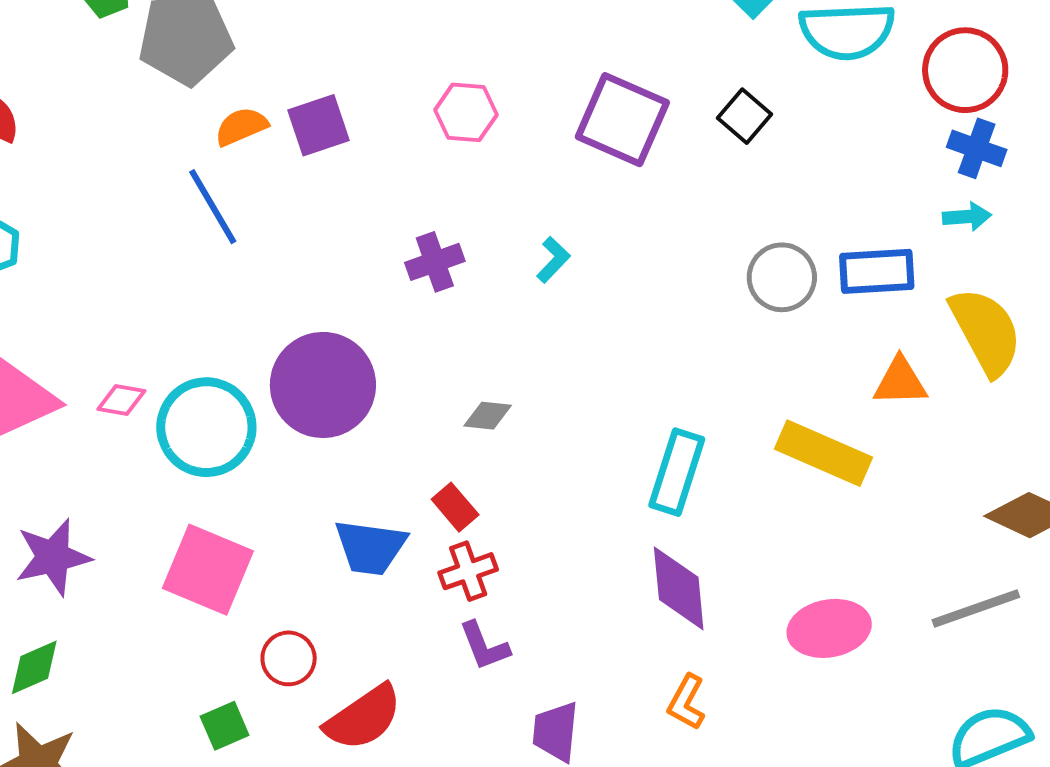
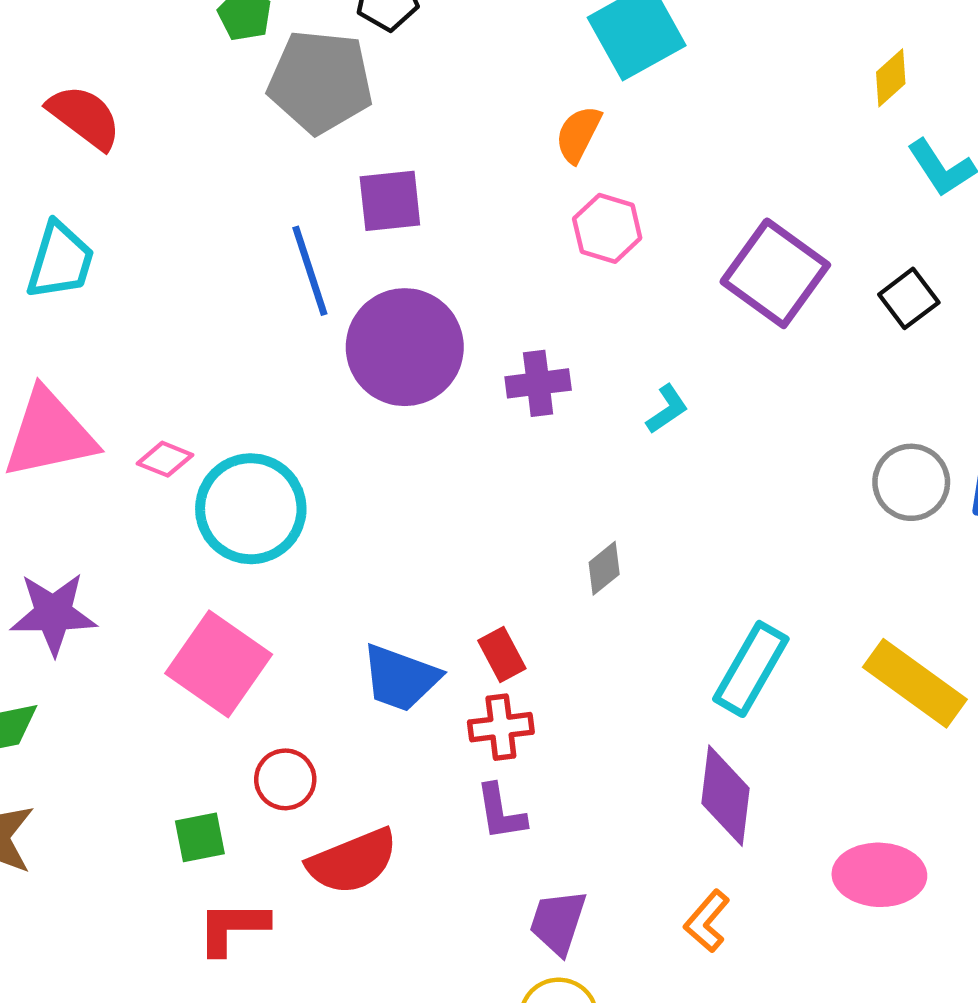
purple square: (318, 125) -> (390, 201), moved
orange semicircle: (241, 127) -> (578, 134), moved, turned -52
purple circle: (323, 385) -> (405, 347), moved
gray diamond: (488, 416) -> (604, 568), moved, turned -57

